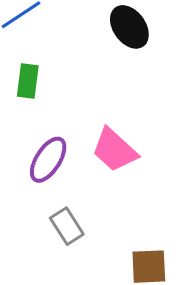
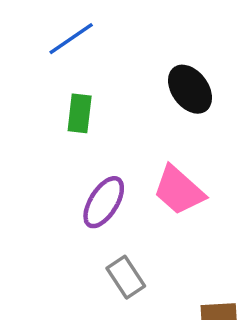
black ellipse: (129, 27) -> (190, 89), moved

